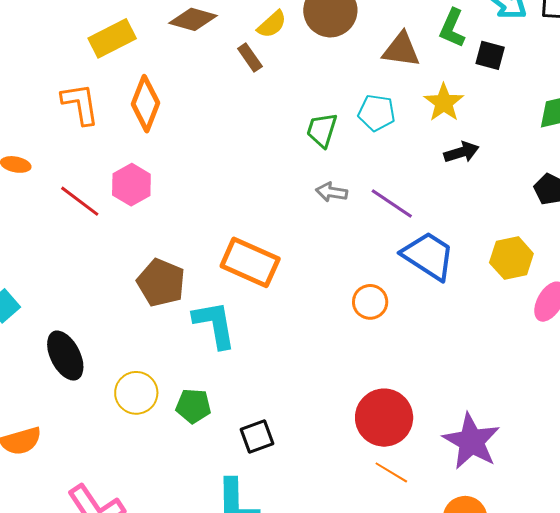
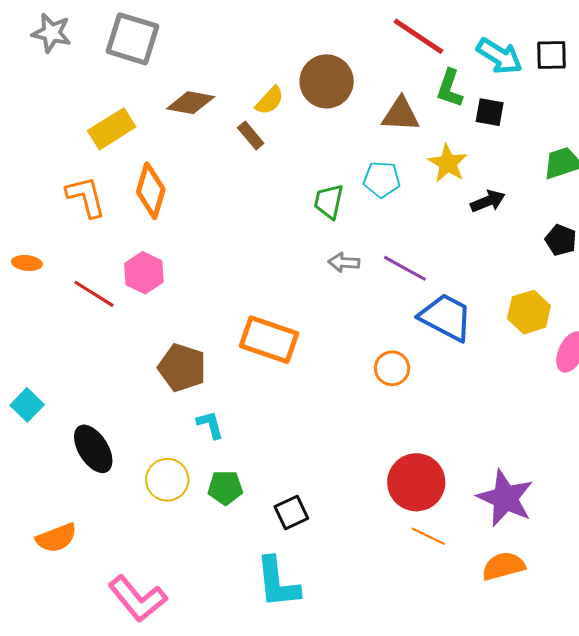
black arrow: (461, 152) -> (488, 201), moved
cyan L-shape: (215, 324) -> (210, 425), moved, size x0.6

